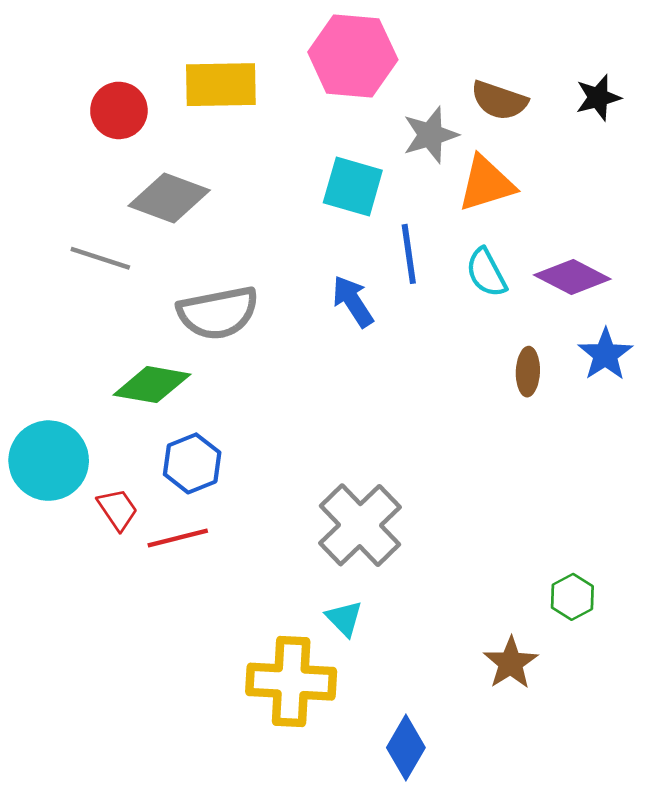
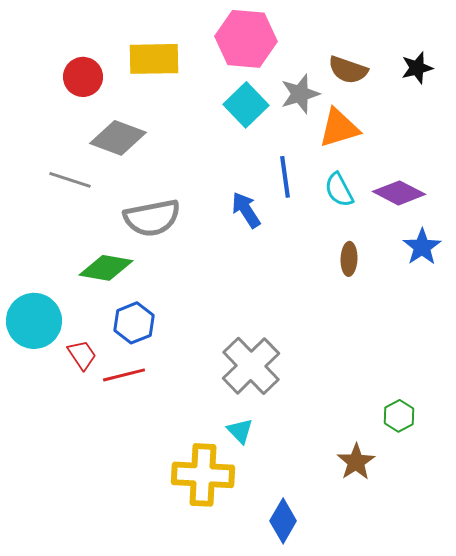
cyan square: (353, 187) -> (246, 105), moved, turned 30
brown ellipse: (528, 372) -> (349, 259), moved

